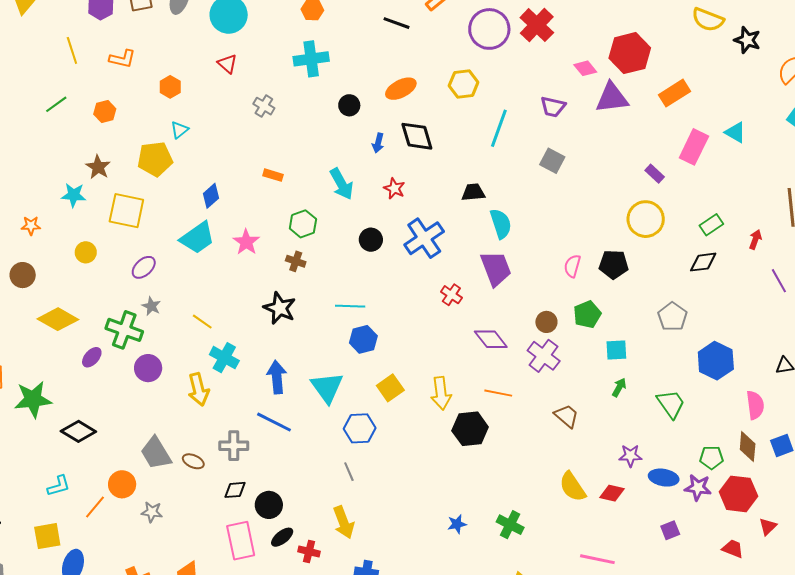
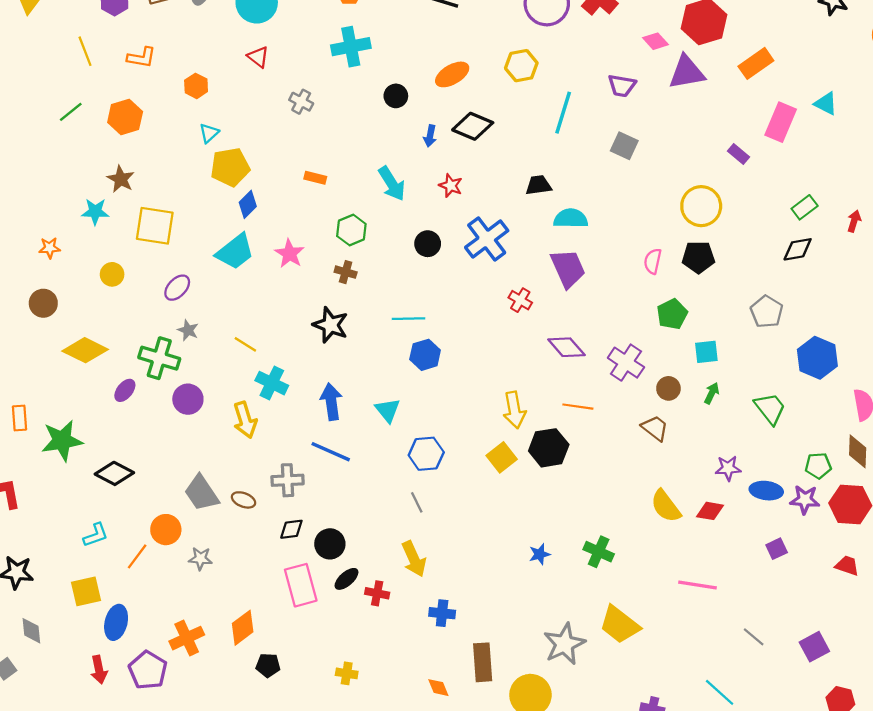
orange hexagon: (105, 111) -> (125, 117), size x1.4
black diamond: (417, 136) -> (473, 126), turned -48
yellow pentagon: (155, 159) -> (230, 167), moved
yellow circle: (646, 219) -> (701, 206), moved
cyan semicircle: (501, 224) -> (571, 218), turned -68
brown circle: (546, 322) -> (668, 388), moved
cyan triangle: (327, 387) -> (388, 410), size x0.7
yellow square: (390, 388) -> (502, 457), moved

